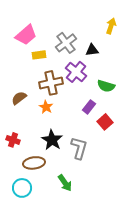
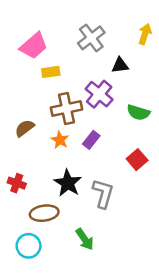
gray cross: (66, 43) -> (91, 38), moved
purple rectangle: (89, 107) -> (91, 140), moved

